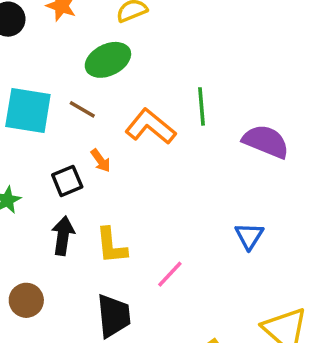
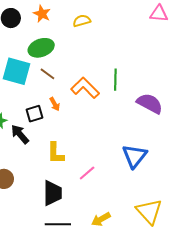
green ellipse: (108, 60) -> (41, 48), moved
black arrow: (63, 236) -> (20, 134), moved, turned -55
blue triangle: (249, 236) -> (134, 156), size x1.5

